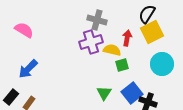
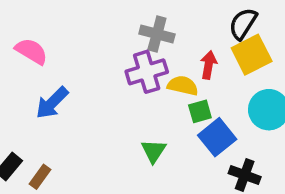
blue arrow: (28, 69) -> (52, 103), moved
green triangle: (104, 93) -> (154, 151), moved
blue square: (132, 93) -> (217, 137), moved

